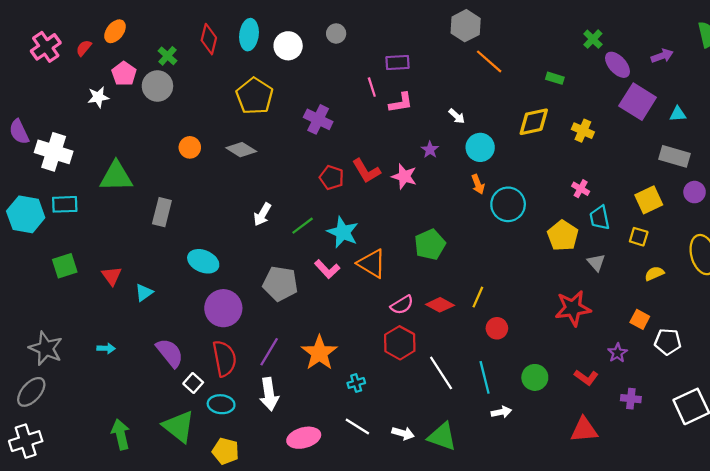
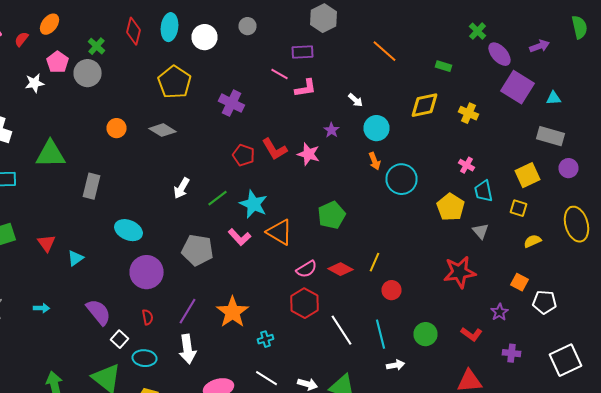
gray hexagon: (466, 26) -> (324, 18), moved
pink line: (372, 87) -> (280, 74), turned -42
red semicircle: (224, 358) -> (148, 317), size x0.5

